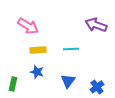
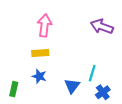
pink arrow: (28, 26) -> (45, 25), moved, turned -115
cyan line: (71, 49) -> (92, 73), moved, turned -70

